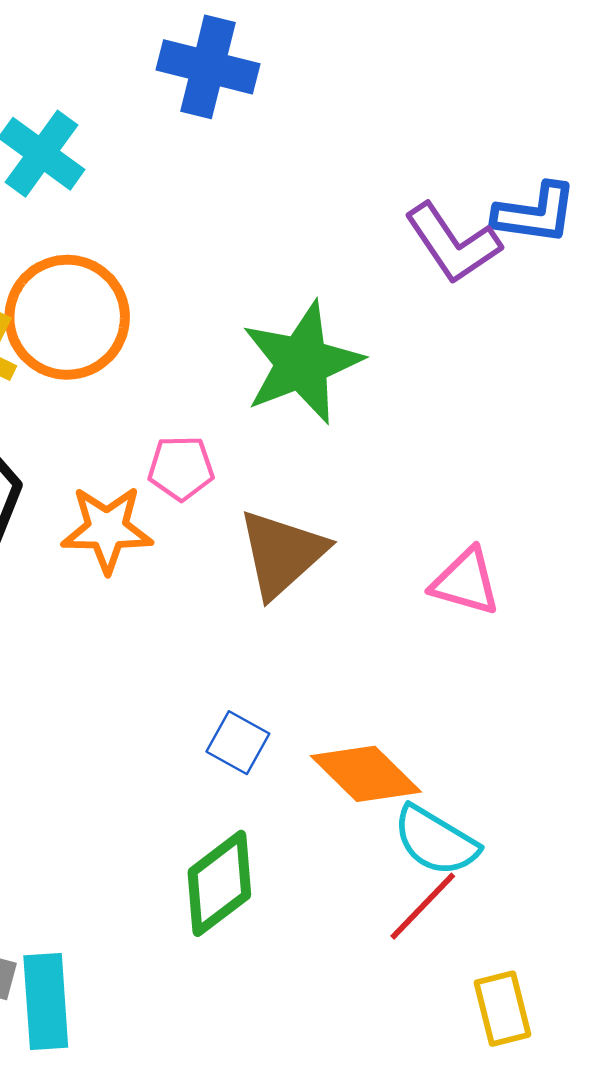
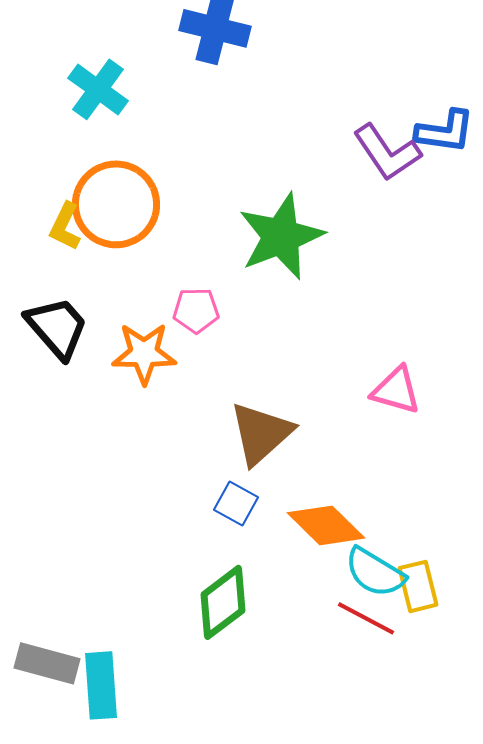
brown triangle: (282, 553) -> (261, 433), moved
red line: (423, 906) -> (366, 618), turned 74
yellow rectangle: (502, 1009) -> (418, 586), moved

